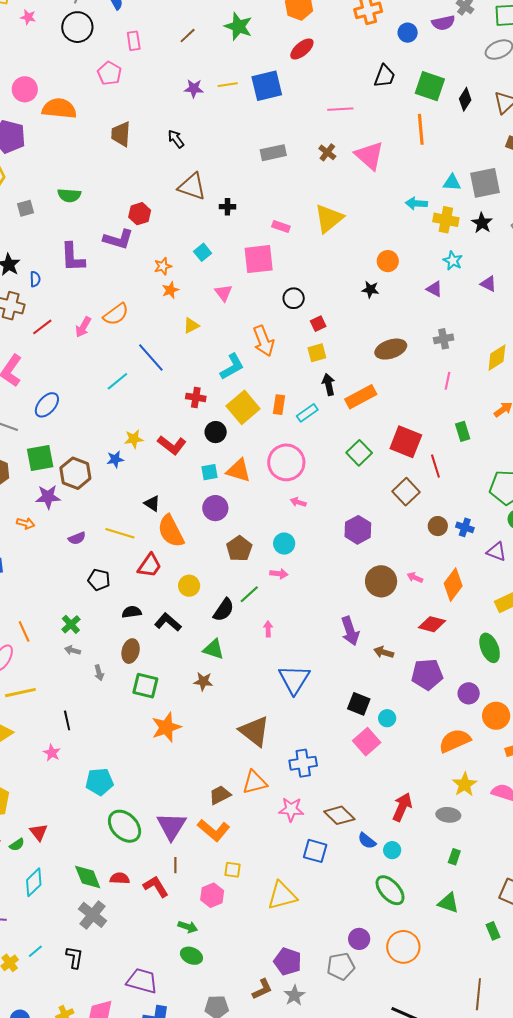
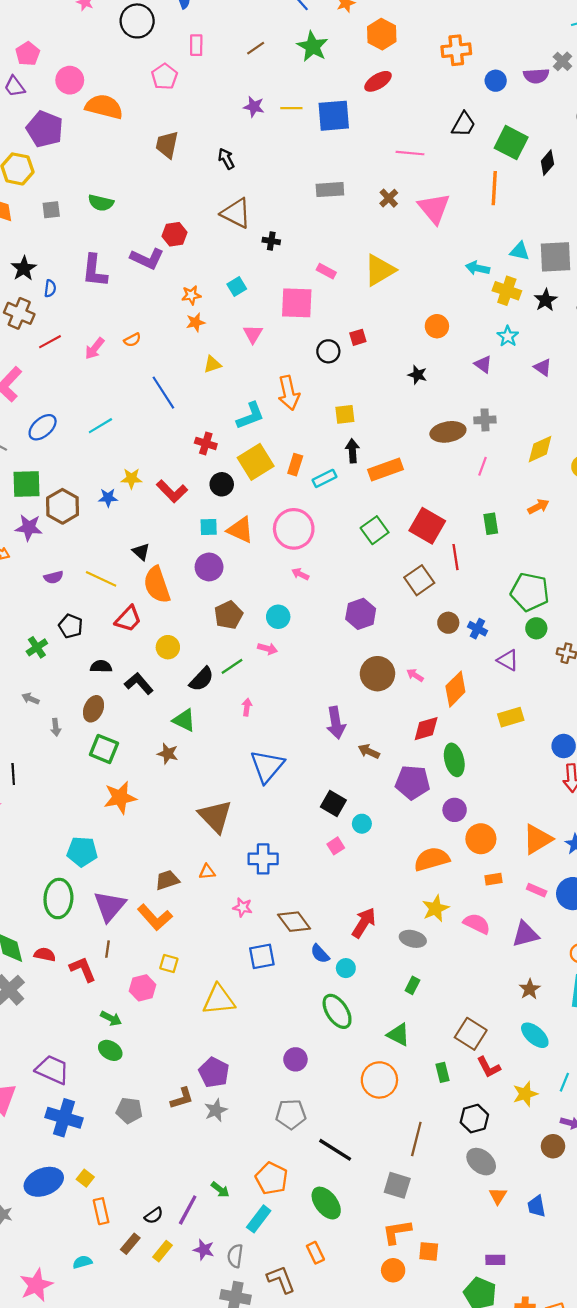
black star: (370, 289) -> (417, 375), moved
orange semicircle: (116, 314) -> (132, 340), size x0.6
red square: (318, 324) -> (358, 337), moved
brown ellipse: (391, 349) -> (448, 432), moved
cyan line: (117, 381) -> (100, 426), moved
green cross: (71, 624) -> (37, 647), moved
red diamond: (432, 624) -> (426, 729), turned -40
green ellipse: (490, 648) -> (454, 760), moved
pink square: (367, 742) -> (336, 846), size x0.6
cyan pentagon: (99, 782) -> (82, 852), moved
orange triangle: (255, 782) -> (207, 872), size x0.6
pink star: (291, 809) -> (243, 907), size x0.7
green ellipse: (125, 826) -> (58, 899), turned 40
blue square: (315, 851) -> (262, 956), turned -35
orange circle: (403, 947) -> (379, 1080), moved
gray pentagon: (341, 966) -> (291, 1114), moved

